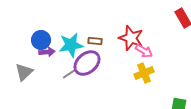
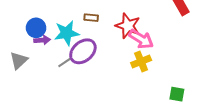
brown rectangle: (95, 41) -> (91, 18), moved
pink arrow: (144, 51) -> (141, 39), size x1.4

